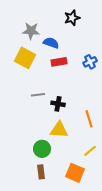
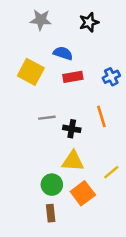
gray star: (31, 31) -> (41, 20), moved
orange line: (89, 119) -> (101, 116), moved
yellow line: (90, 151) -> (111, 172), moved
orange square: (75, 173) -> (83, 193), moved, turned 30

